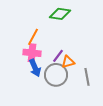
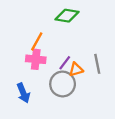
blue arrow: (35, 68) -> (23, 93), moved
gray line: (87, 77) -> (97, 64), moved

